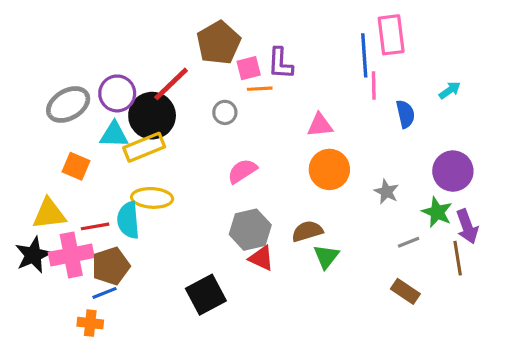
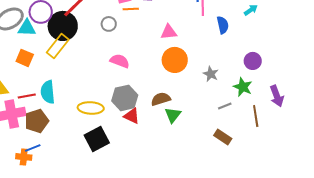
cyan triangle: (114, 135) -> (27, 28), moved
yellow rectangle: (144, 147) -> (58, 46), turned -30
orange square: (76, 166) -> (25, 58), moved
pink semicircle: (242, 171) -> (120, 61), turned 54
purple circle: (453, 171) -> (253, 61), size x0.7
yellow ellipse: (152, 198) -> (91, 108), moved
purple arrow: (467, 226) -> (277, 96), moved
blue line: (105, 293) -> (33, 148), moved

